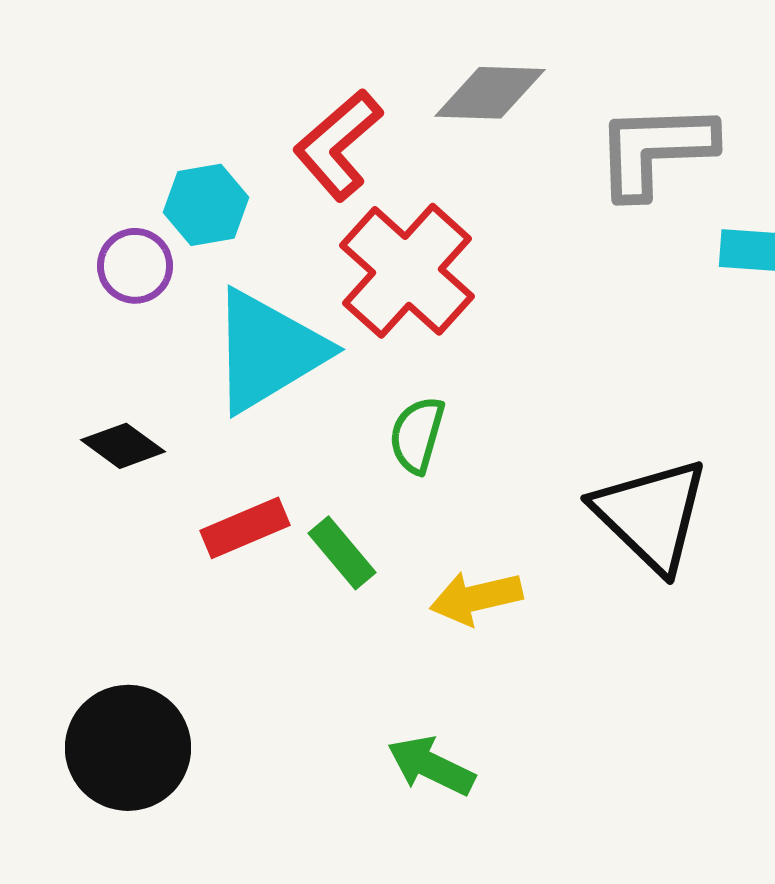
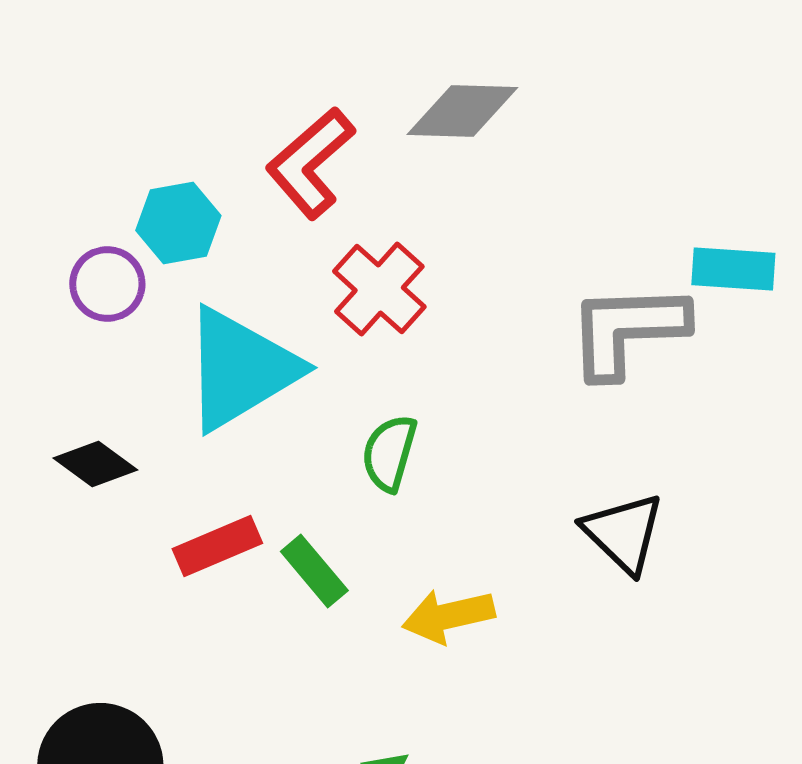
gray L-shape: (655, 150) -> (627, 330), moved
red cross: (407, 271) -> (379, 289), size x0.7
black triangle: (651, 515) -> (623, 533), size x0.7

